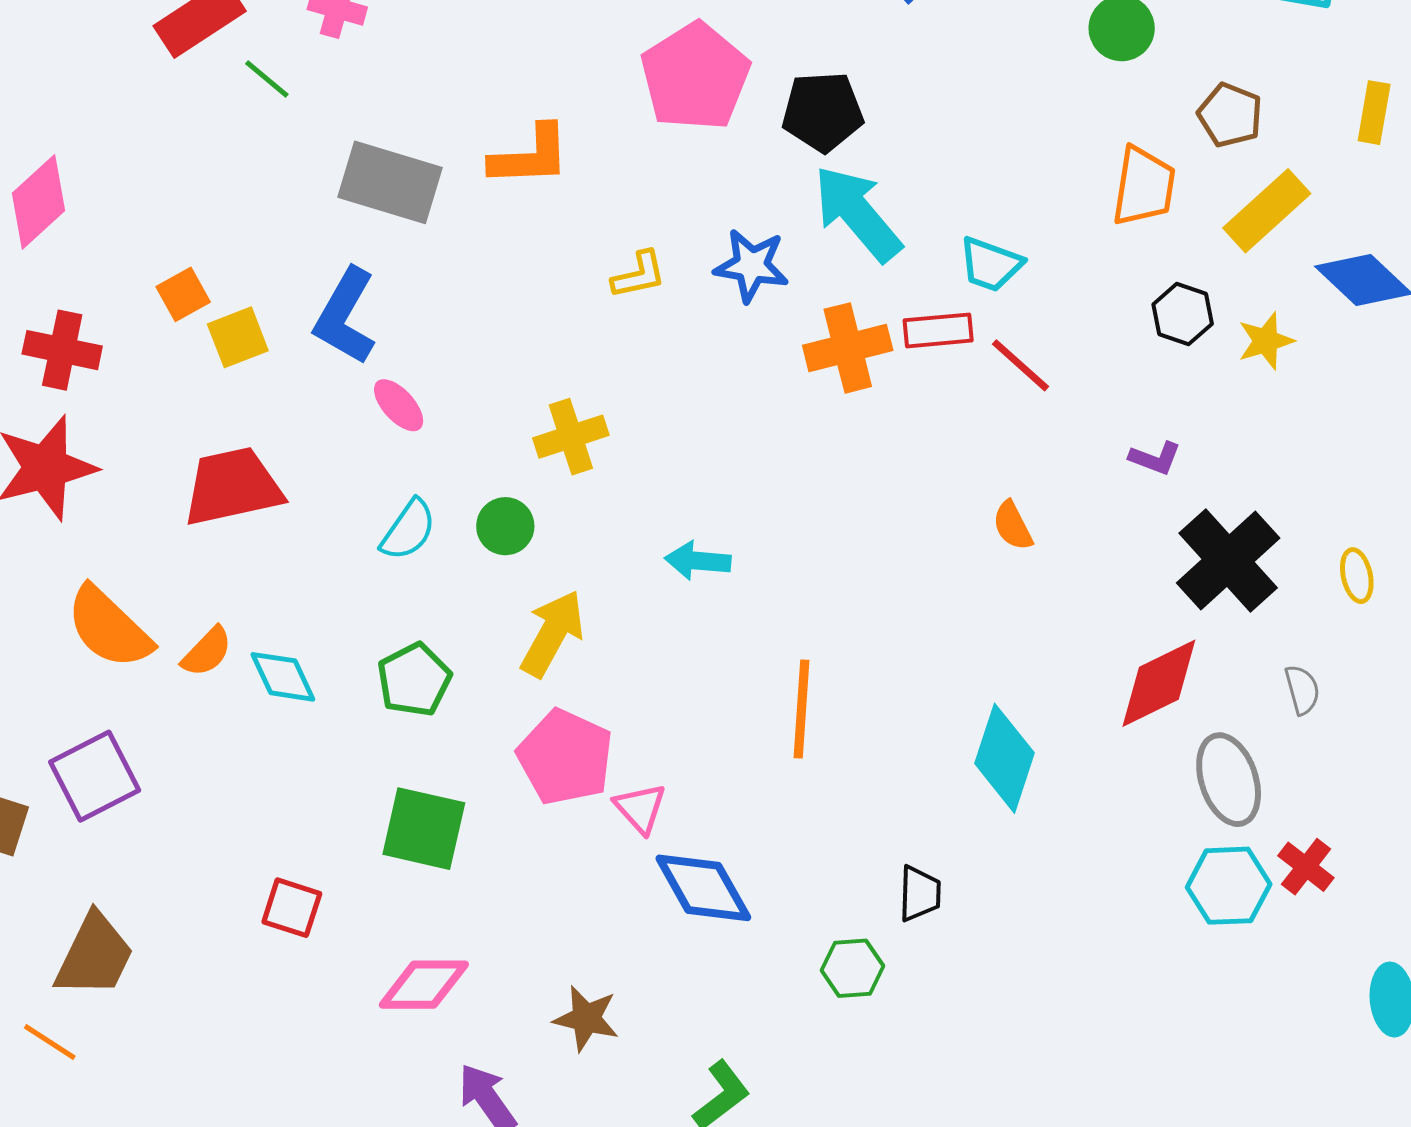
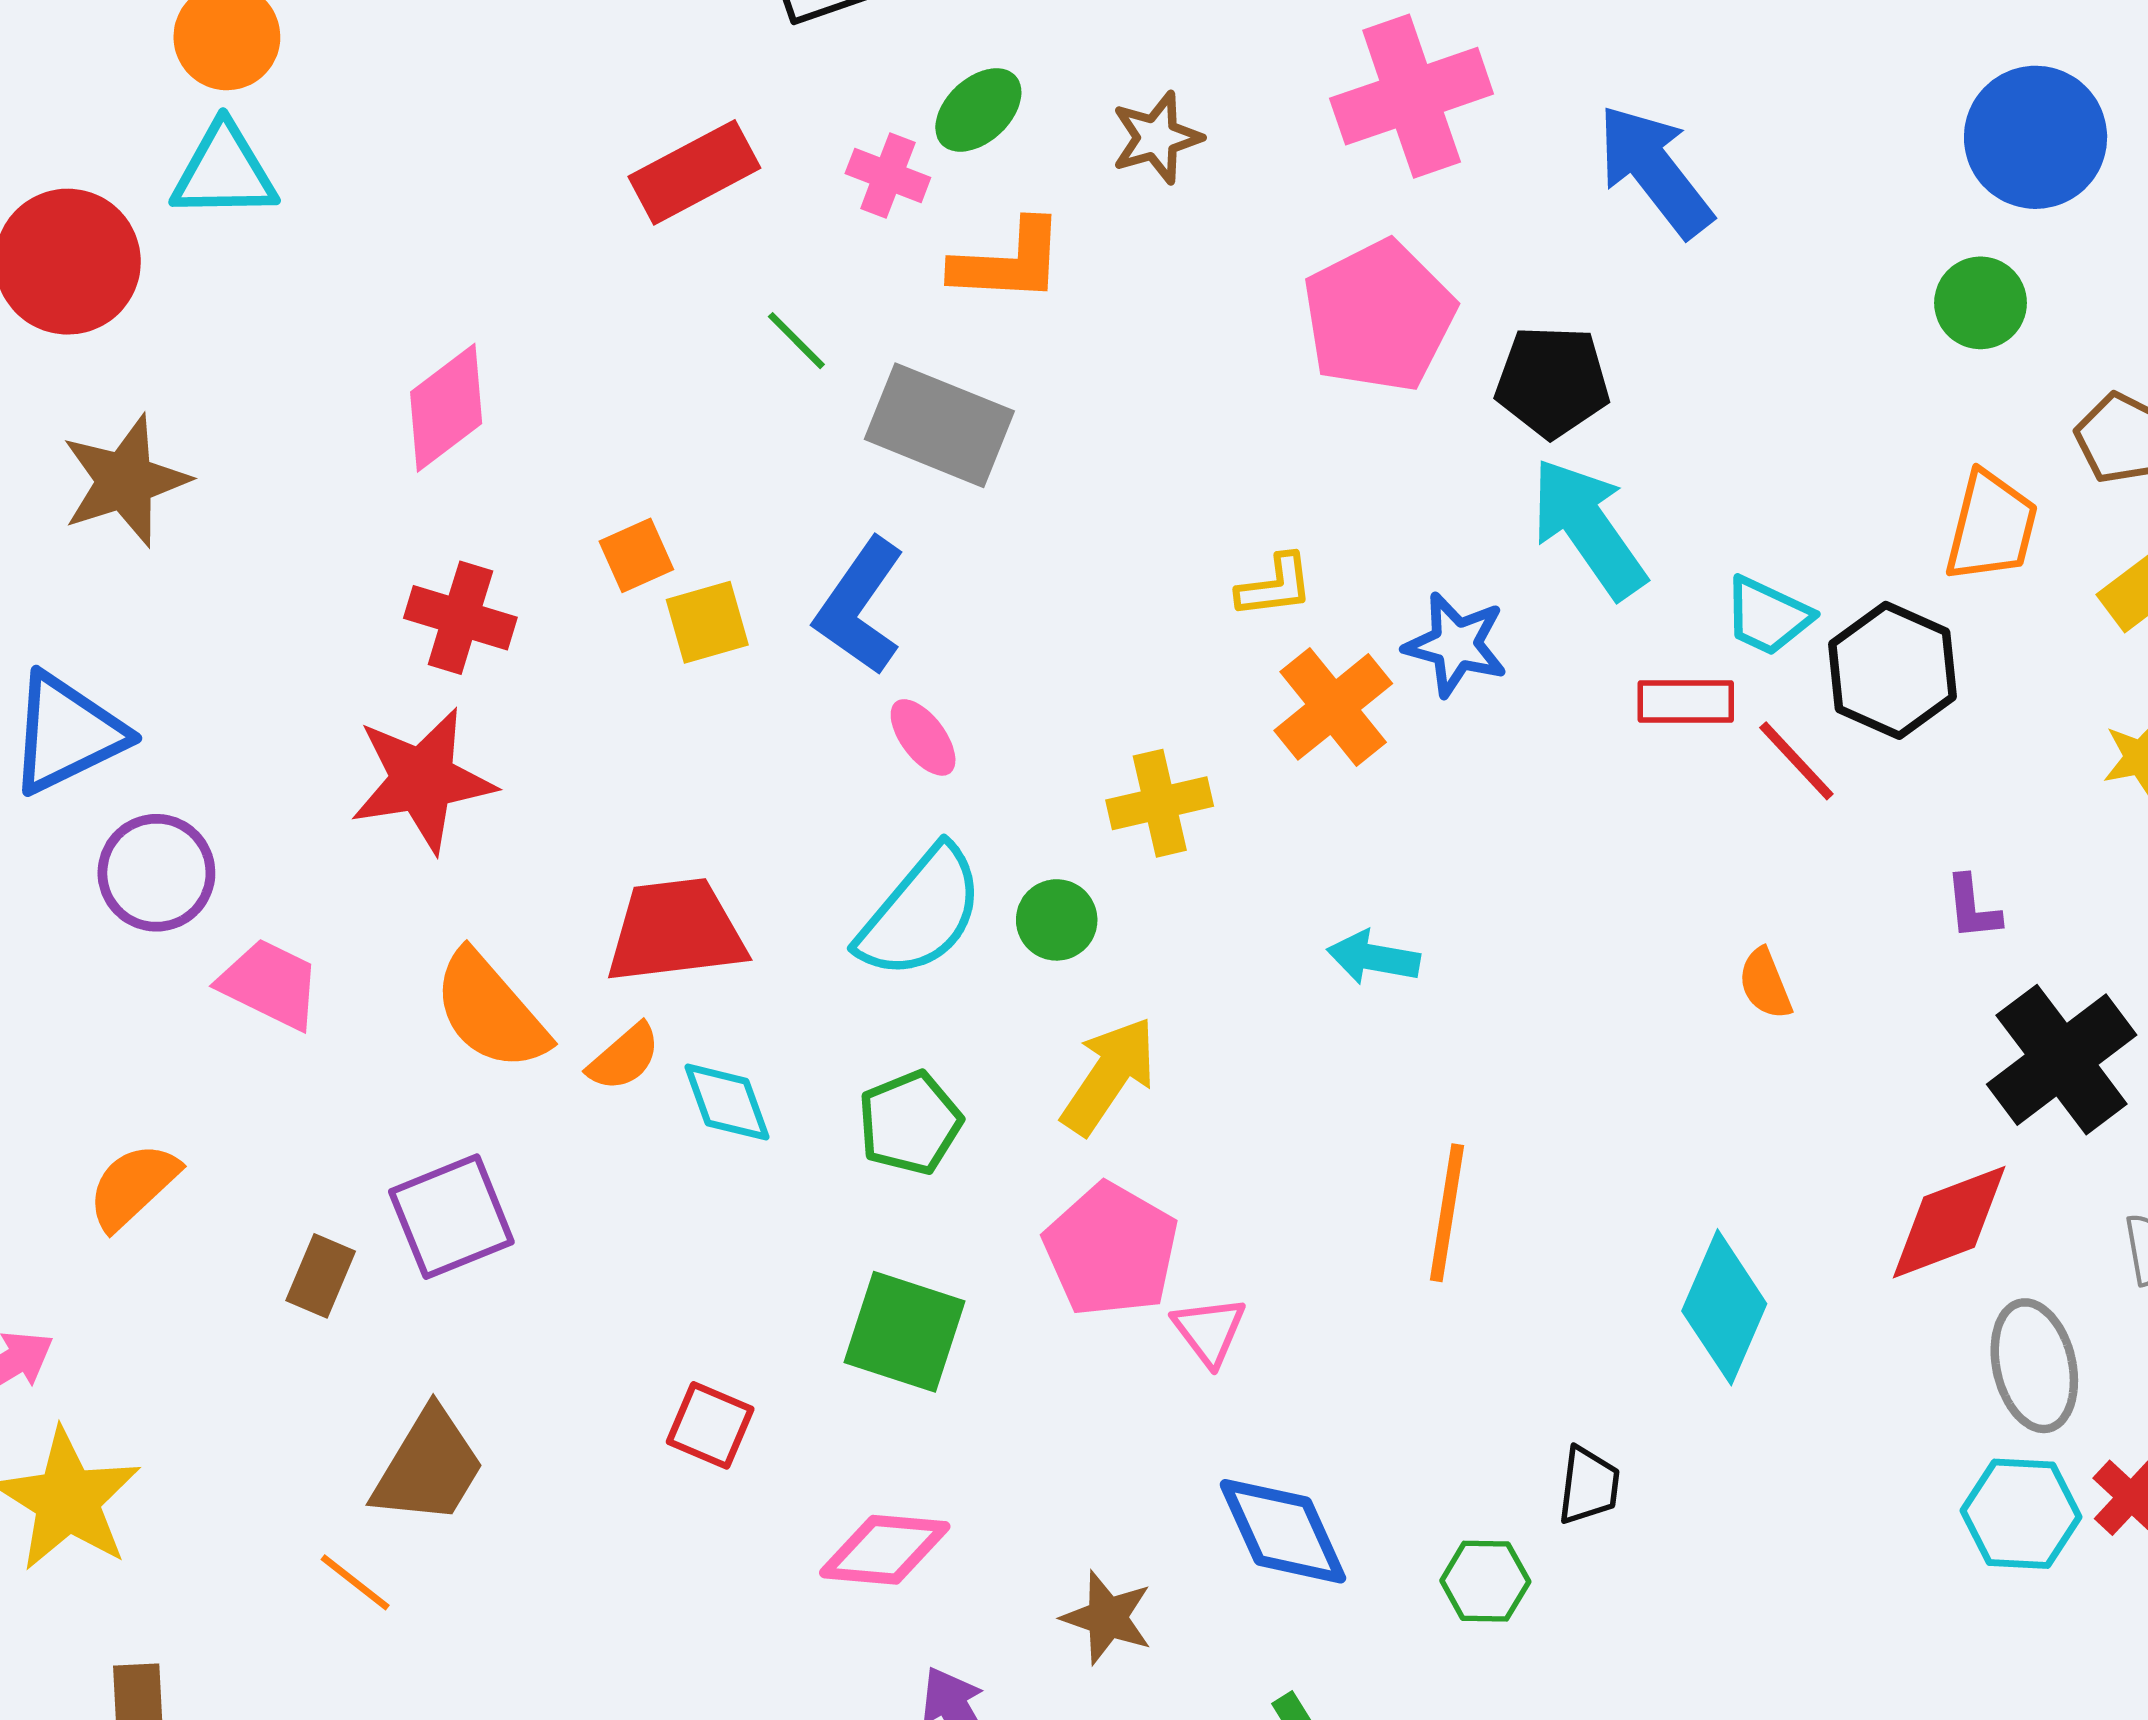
green line: (267, 79) -> (796, 341), moved
orange L-shape: (530, 156) -> (1008, 262), moved
blue star: (751, 266) -> (1456, 645), moved
black hexagon: (1183, 314) -> (1892, 670), moved, size x1.5
orange cross: (848, 348) -> (1333, 707), moved, turned -30
purple L-shape: (1155, 458) -> (1973, 908), turned 58
red trapezoid: (233, 487) -> (676, 931), moved
cyan semicircle: (408, 530) -> (921, 913), size x1.6
cyan arrow: (698, 561) -> (1373, 958), moved
blue diamond: (703, 888) -> (1283, 1531), moved

